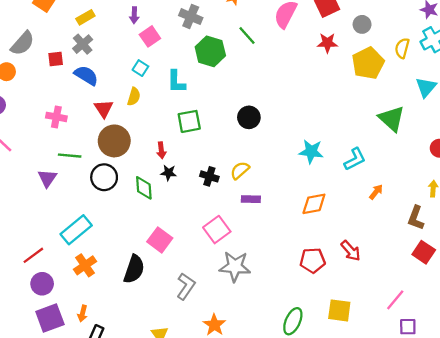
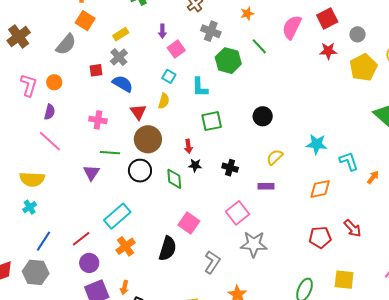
gray semicircle: (22, 43) -> (66, 44), moved
cyan L-shape: (355, 159) -> (349, 161), moved, turned -80
yellow semicircle: (240, 170) -> (275, 157), moved

